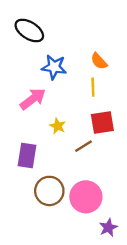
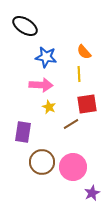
pink arrow: (33, 99) -> (41, 85), moved, turned 40

